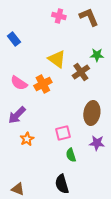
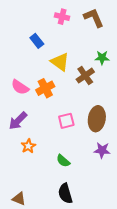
blue rectangle: (14, 39) -> (37, 41), moved
pink square: (63, 133) -> (66, 121), moved
green semicircle: (71, 155) -> (63, 161), moved, turned -32

